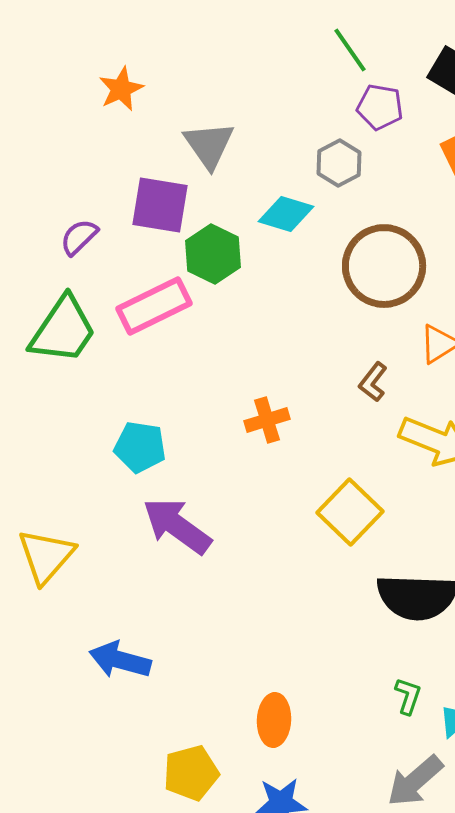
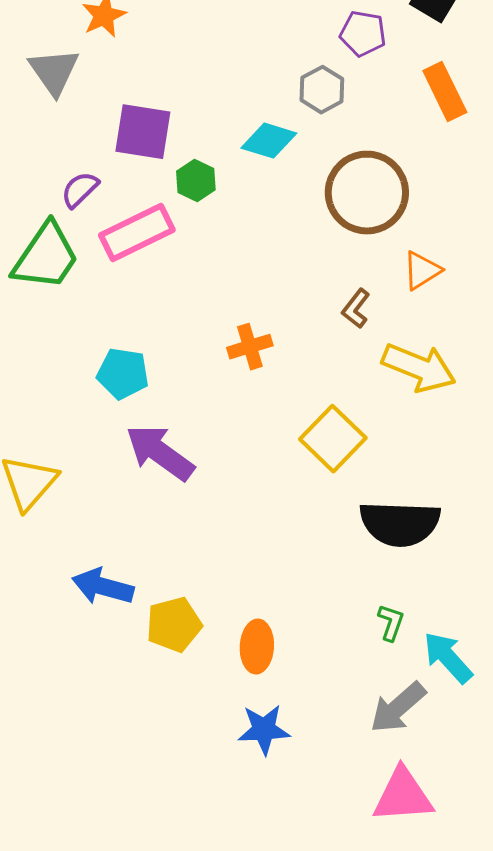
gray triangle: (209, 145) -> (54, 72), moved
purple semicircle: (79, 237) -> (80, 190), moved
green hexagon: (213, 254) -> (196, 181), size x0.7
yellow pentagon: (191, 773) -> (174, 625), moved

